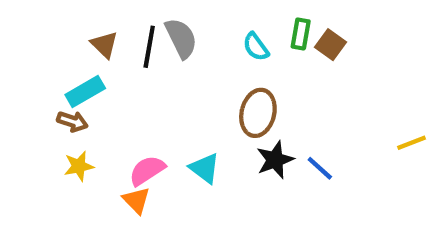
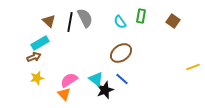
brown square: (330, 45) -> (173, 21), moved
brown ellipse: (258, 113) -> (121, 53), turned 40
brown arrow: (72, 121) -> (34, 57), turned -40
black star: (275, 160) -> (105, 90), moved
blue line: (320, 168) -> (122, 79), moved

